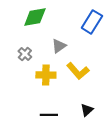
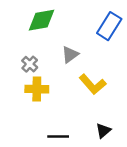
yellow cross: (46, 75) -> (37, 89), moved

